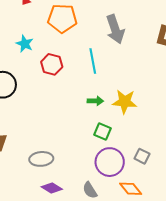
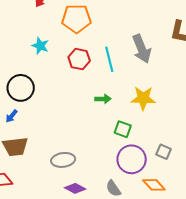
gray arrow: (115, 29) -> (142, 49), moved
red hexagon: (52, 64) -> (79, 59), moved
green arrow: (95, 101) -> (103, 99), moved

